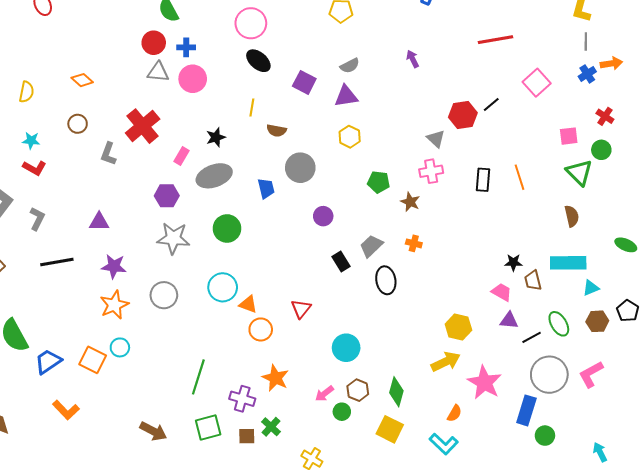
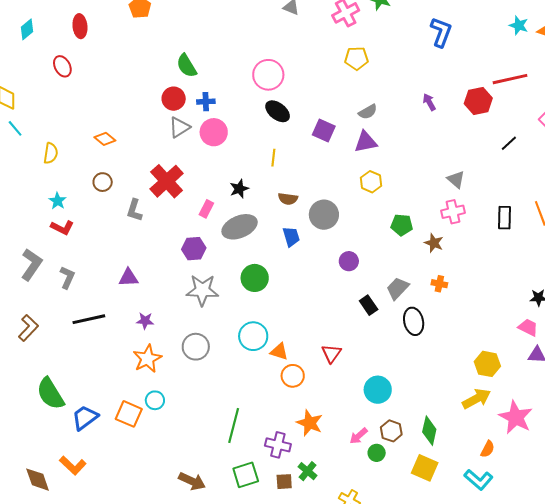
gray triangle: (158, 72) -> (179, 127), turned -35
red hexagon: (463, 115) -> (478, 101), moved
brown semicircle: (276, 130) -> (288, 199), moved
cyan star: (31, 141) -> (58, 201), turned 30
purple star: (114, 266) -> (145, 321), size x0.7
orange L-shape: (66, 410) -> (73, 465), moved

